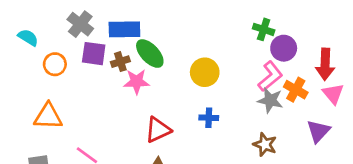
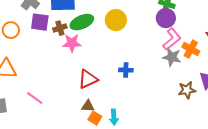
purple circle: (284, 48) -> (166, 18), moved
green ellipse: (150, 54) -> (82, 22), turned -70
yellow circle: (205, 72) -> (116, 20), moved
brown star: (265, 144) -> (187, 90), moved, turned -30

